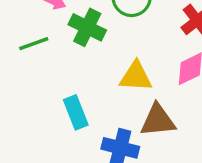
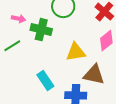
brown triangle: (158, 120) -> (94, 75), turned 30

